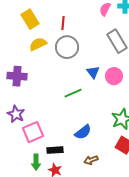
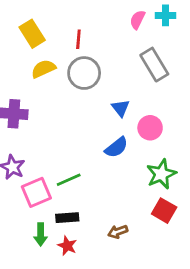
pink circle: (114, 76) -> (150, 128), moved
green line: (73, 93) -> (69, 180), moved
blue semicircle: (83, 132) -> (116, 147), moved

